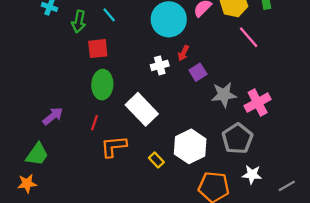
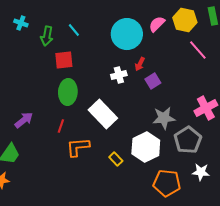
gray star: (224, 95) -> (164, 118), moved

